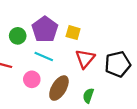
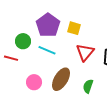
green circle: (18, 36) -> (23, 41), moved
pink circle: (32, 79) -> (34, 82), moved

